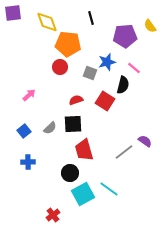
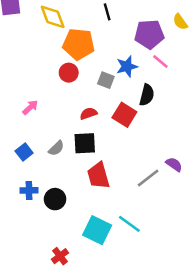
pink line: (134, 68) -> (160, 61), moved
black circle: (70, 173) -> (55, 199), moved
cyan square: (83, 194) -> (97, 230), turned -35

